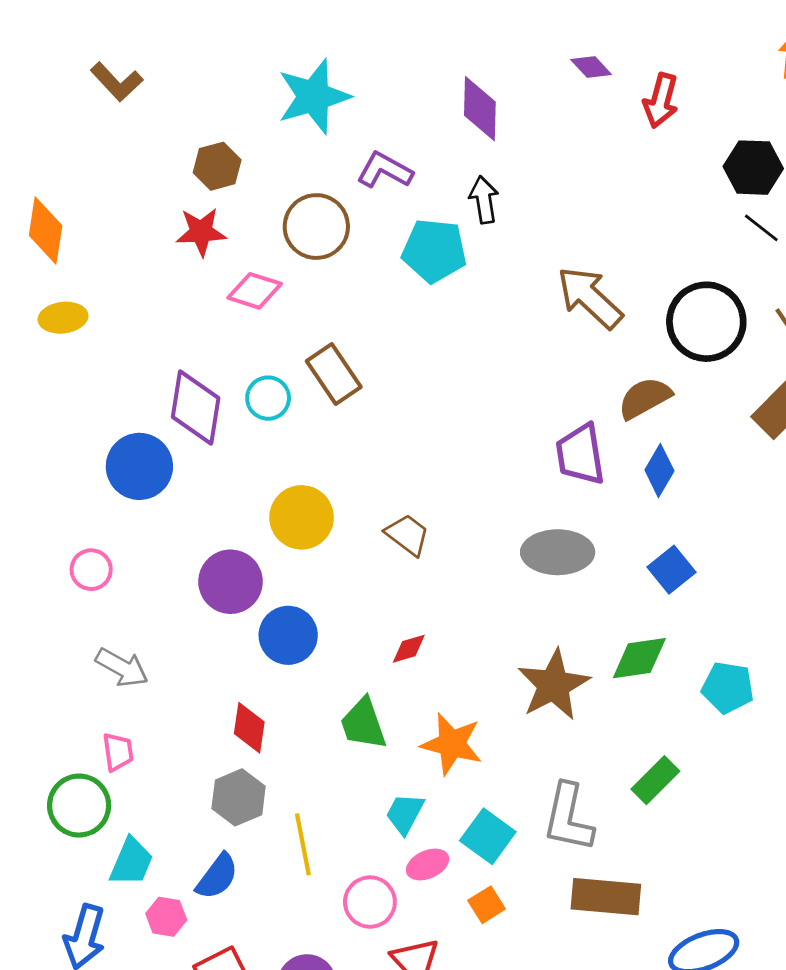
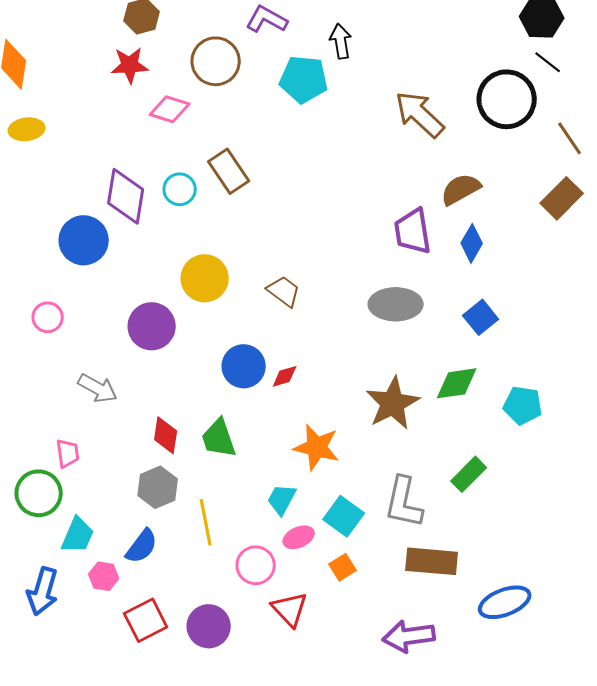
black circle: (706, 322) -> (507, 99), moved
blue circle: (288, 635) -> (244, 366), moved
gray arrow: (122, 667) -> (98, 388), moved
green trapezoid: (363, 724) -> (219, 438), moved

